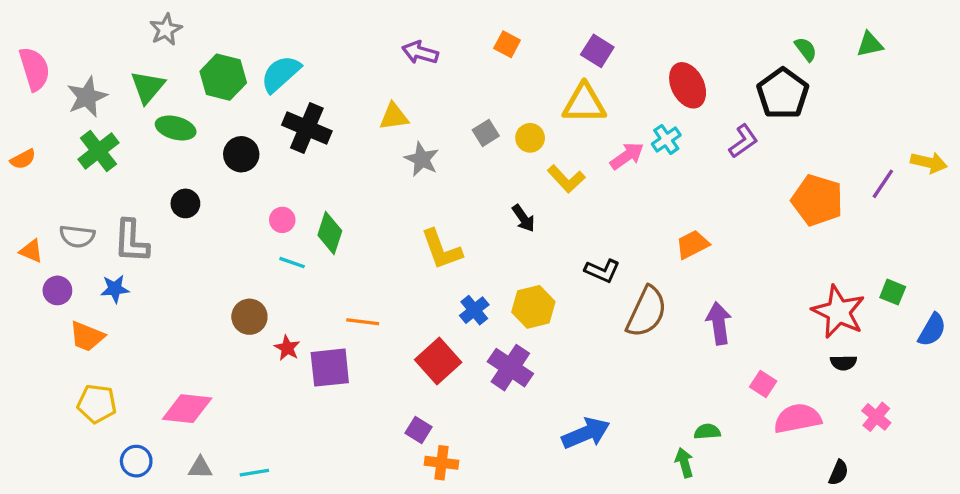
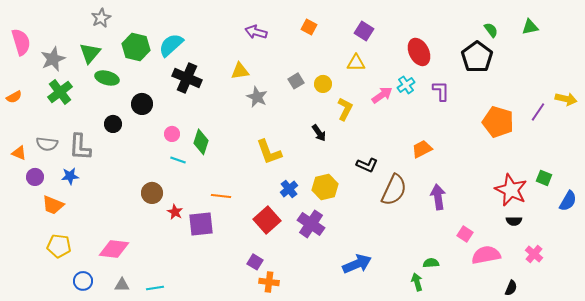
yellow triangle: (584, 103) -> (356, 63), size x0.7
purple L-shape: (743, 141) -> (441, 91), moved, turned -55
black circle: (241, 154) -> (142, 104), moved
yellow L-shape: (566, 179) -> (345, 109), turned -110

